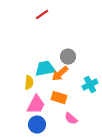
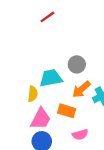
orange arrow: (60, 74) -> (81, 89), moved
pink semicircle: (71, 119) -> (80, 135), turned -56

